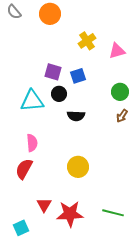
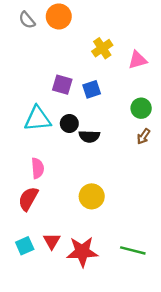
gray semicircle: (14, 12) -> (27, 20), moved
black circle: (59, 94) -> (69, 123), moved
cyan square: (21, 228) -> (25, 246), moved

